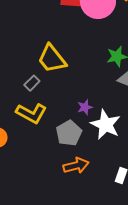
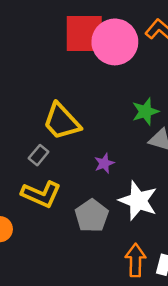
purple star: (85, 107) -> (104, 163), moved
orange arrow: (76, 166) -> (135, 260), moved, turned -70

